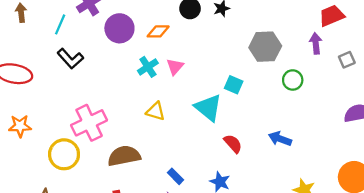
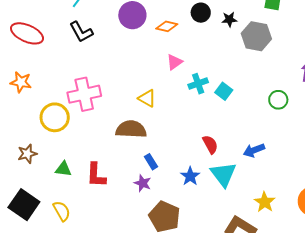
gray hexagon: (265, 47) -> (256, 36), moved
cyan cross: (148, 67) -> (198, 84), moved
cyan triangle: (208, 108) -> (223, 174), moved
blue arrow: (280, 139) -> (254, 150), turned -55
brown semicircle: (124, 156) -> (131, 129), moved

